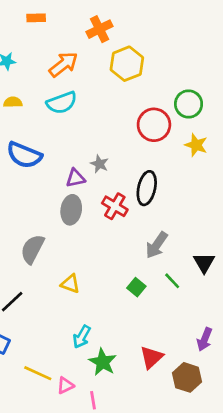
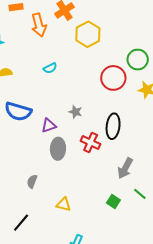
orange arrow: (63, 64) -> (39, 25), moved, turned 120
cyan semicircle: (62, 103) -> (50, 68), moved, size x0.6
purple triangle: (75, 178) -> (49, 126), moved
gray semicircle: (32, 249) -> (32, 181), size x0.6

